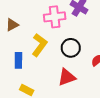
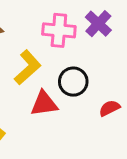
red triangle: (67, 77) -> (44, 104), moved

